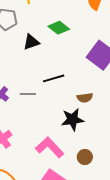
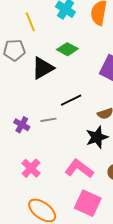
black triangle: (31, 42) -> (43, 68), size x1.4

